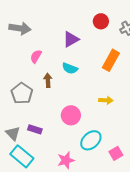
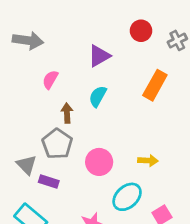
cyan semicircle: (70, 68) -> (98, 96), turned 98
gray pentagon: (22, 93) -> (57, 144), moved
yellow arrow: (106, 100) -> (148, 161), moved
gray triangle: (13, 133) -> (27, 165), moved

